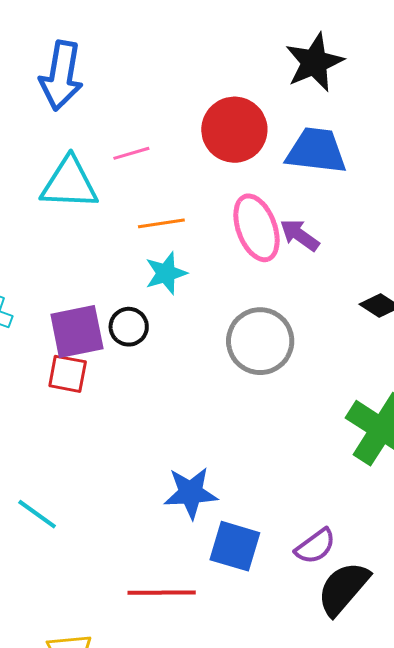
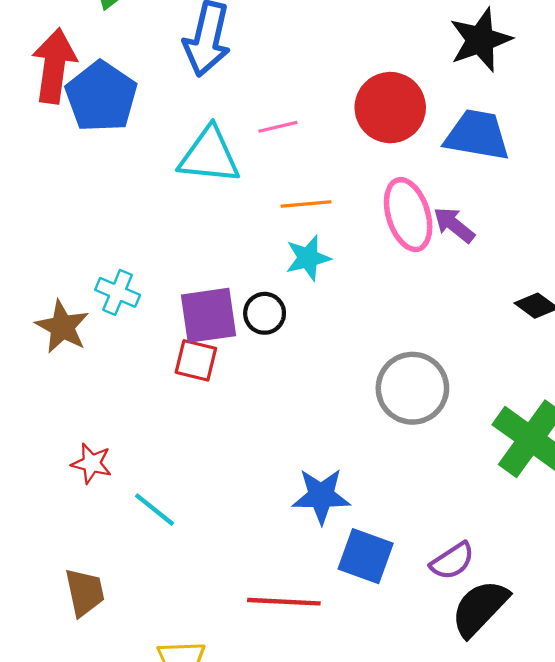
gray circle: (260, 341) -> (412, 388), moved

